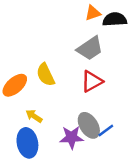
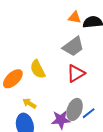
orange triangle: (93, 13) -> (75, 17), turned 32
gray ellipse: (89, 125) -> (75, 109), turned 55

